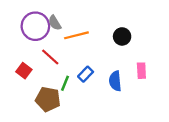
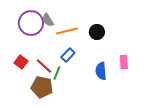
black circle: (122, 36) -> (97, 32), moved
red line: (50, 57) -> (44, 66), moved
blue rectangle: (86, 74) -> (68, 55), moved

